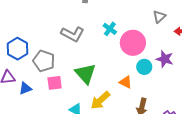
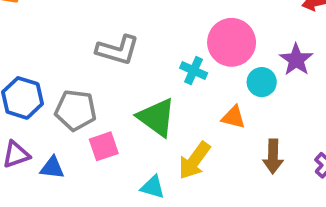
cyan cross: (110, 29) -> (194, 71), moved
purple star: (165, 59) -> (296, 60), turned 30
blue triangle: (25, 88) -> (52, 168), turned 40

